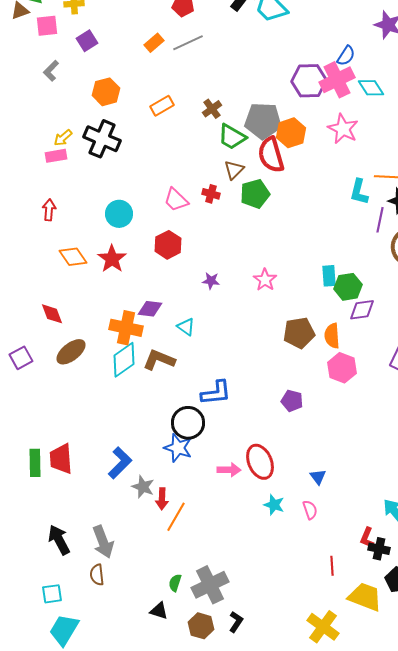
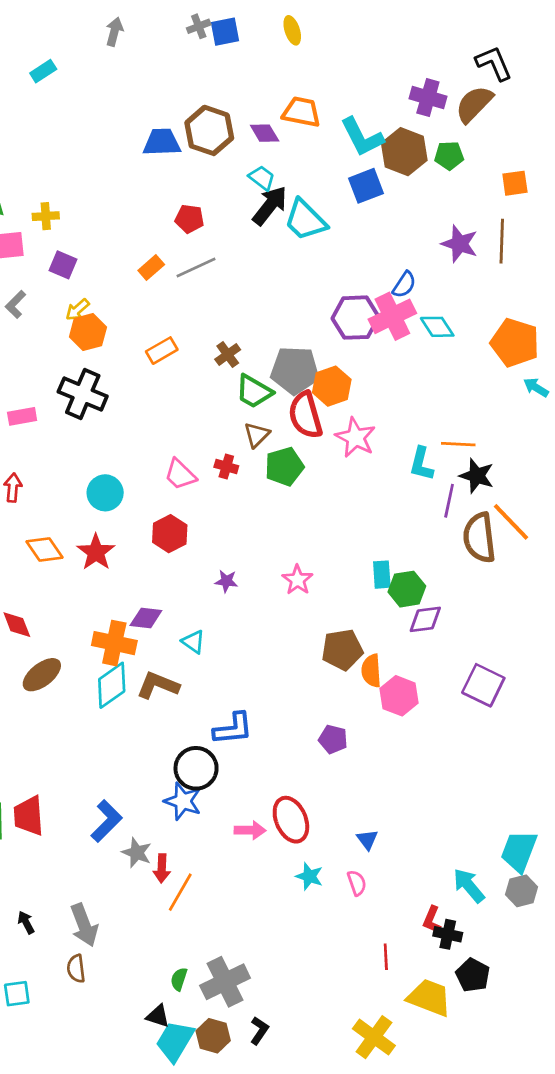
purple square: (87, 41) -> (63, 265), turned -35
pink star: (343, 129) -> (355, 438), moved
yellow arrow: (63, 138) -> (77, 310), moved
orange semicircle: (332, 336) -> (371, 671), moved
black arrow: (59, 540) -> (26, 922), size x0.6
cyan trapezoid: (64, 630) -> (175, 1041), moved

